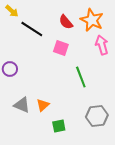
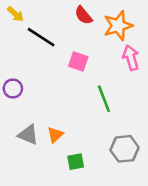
orange star: (92, 20) -> (118, 26), turned 30
red semicircle: (66, 22) -> (83, 15), moved

